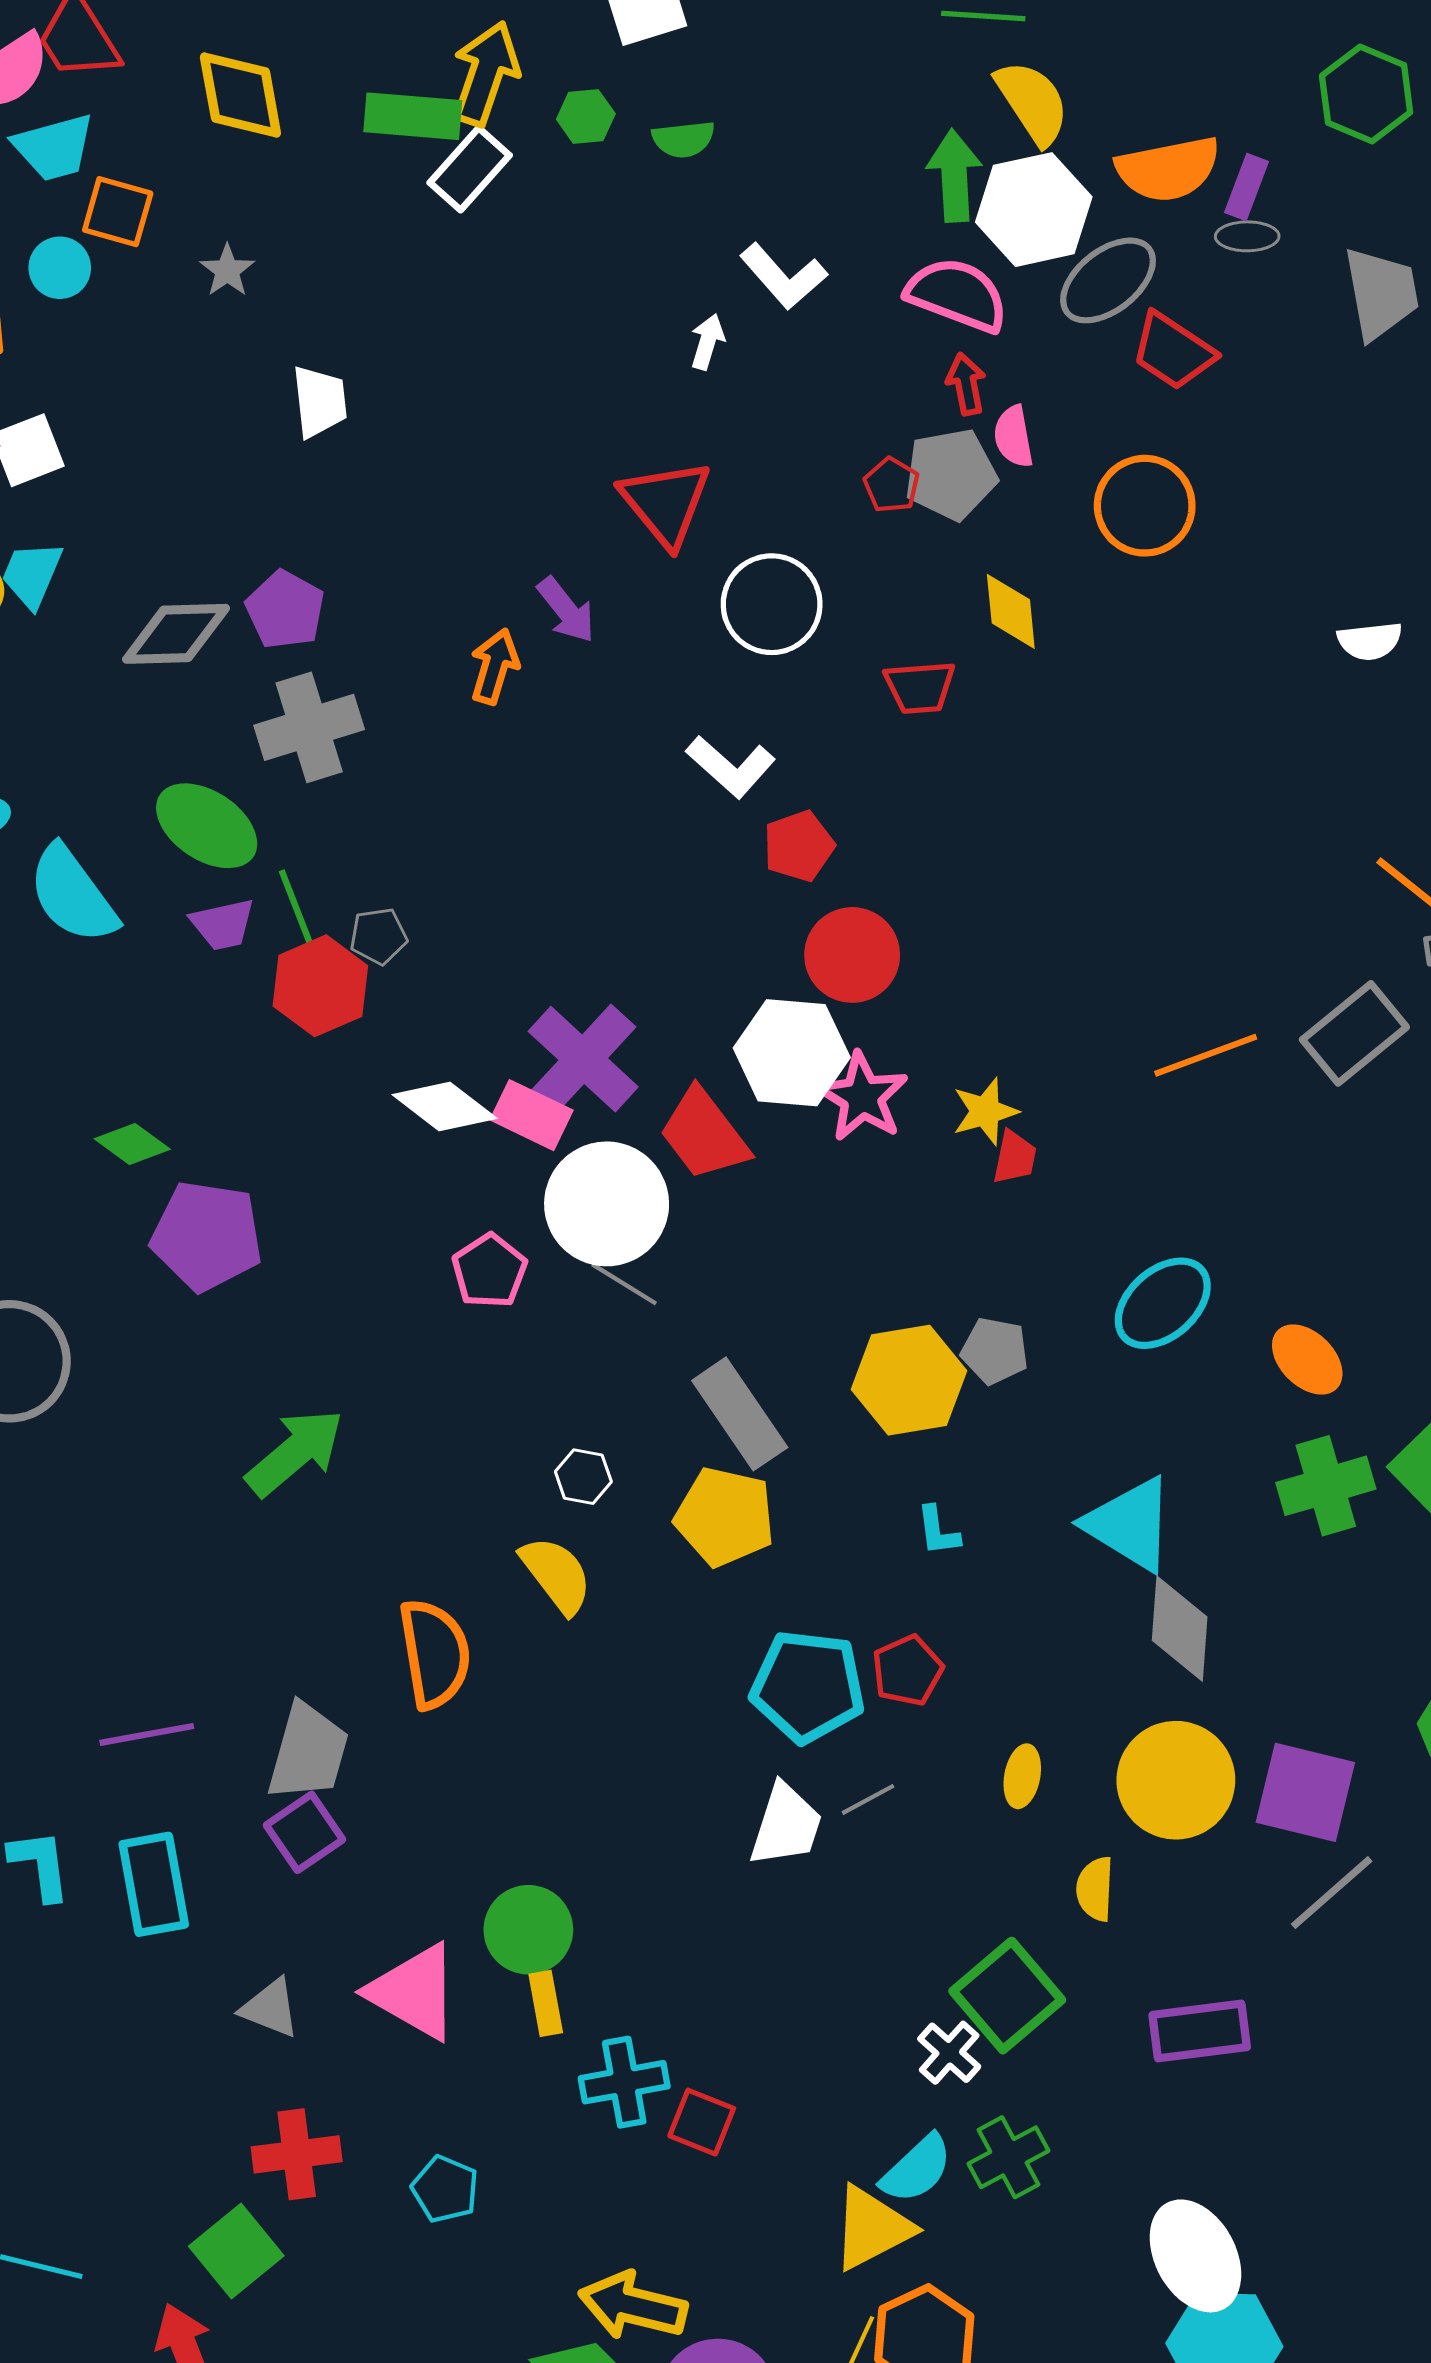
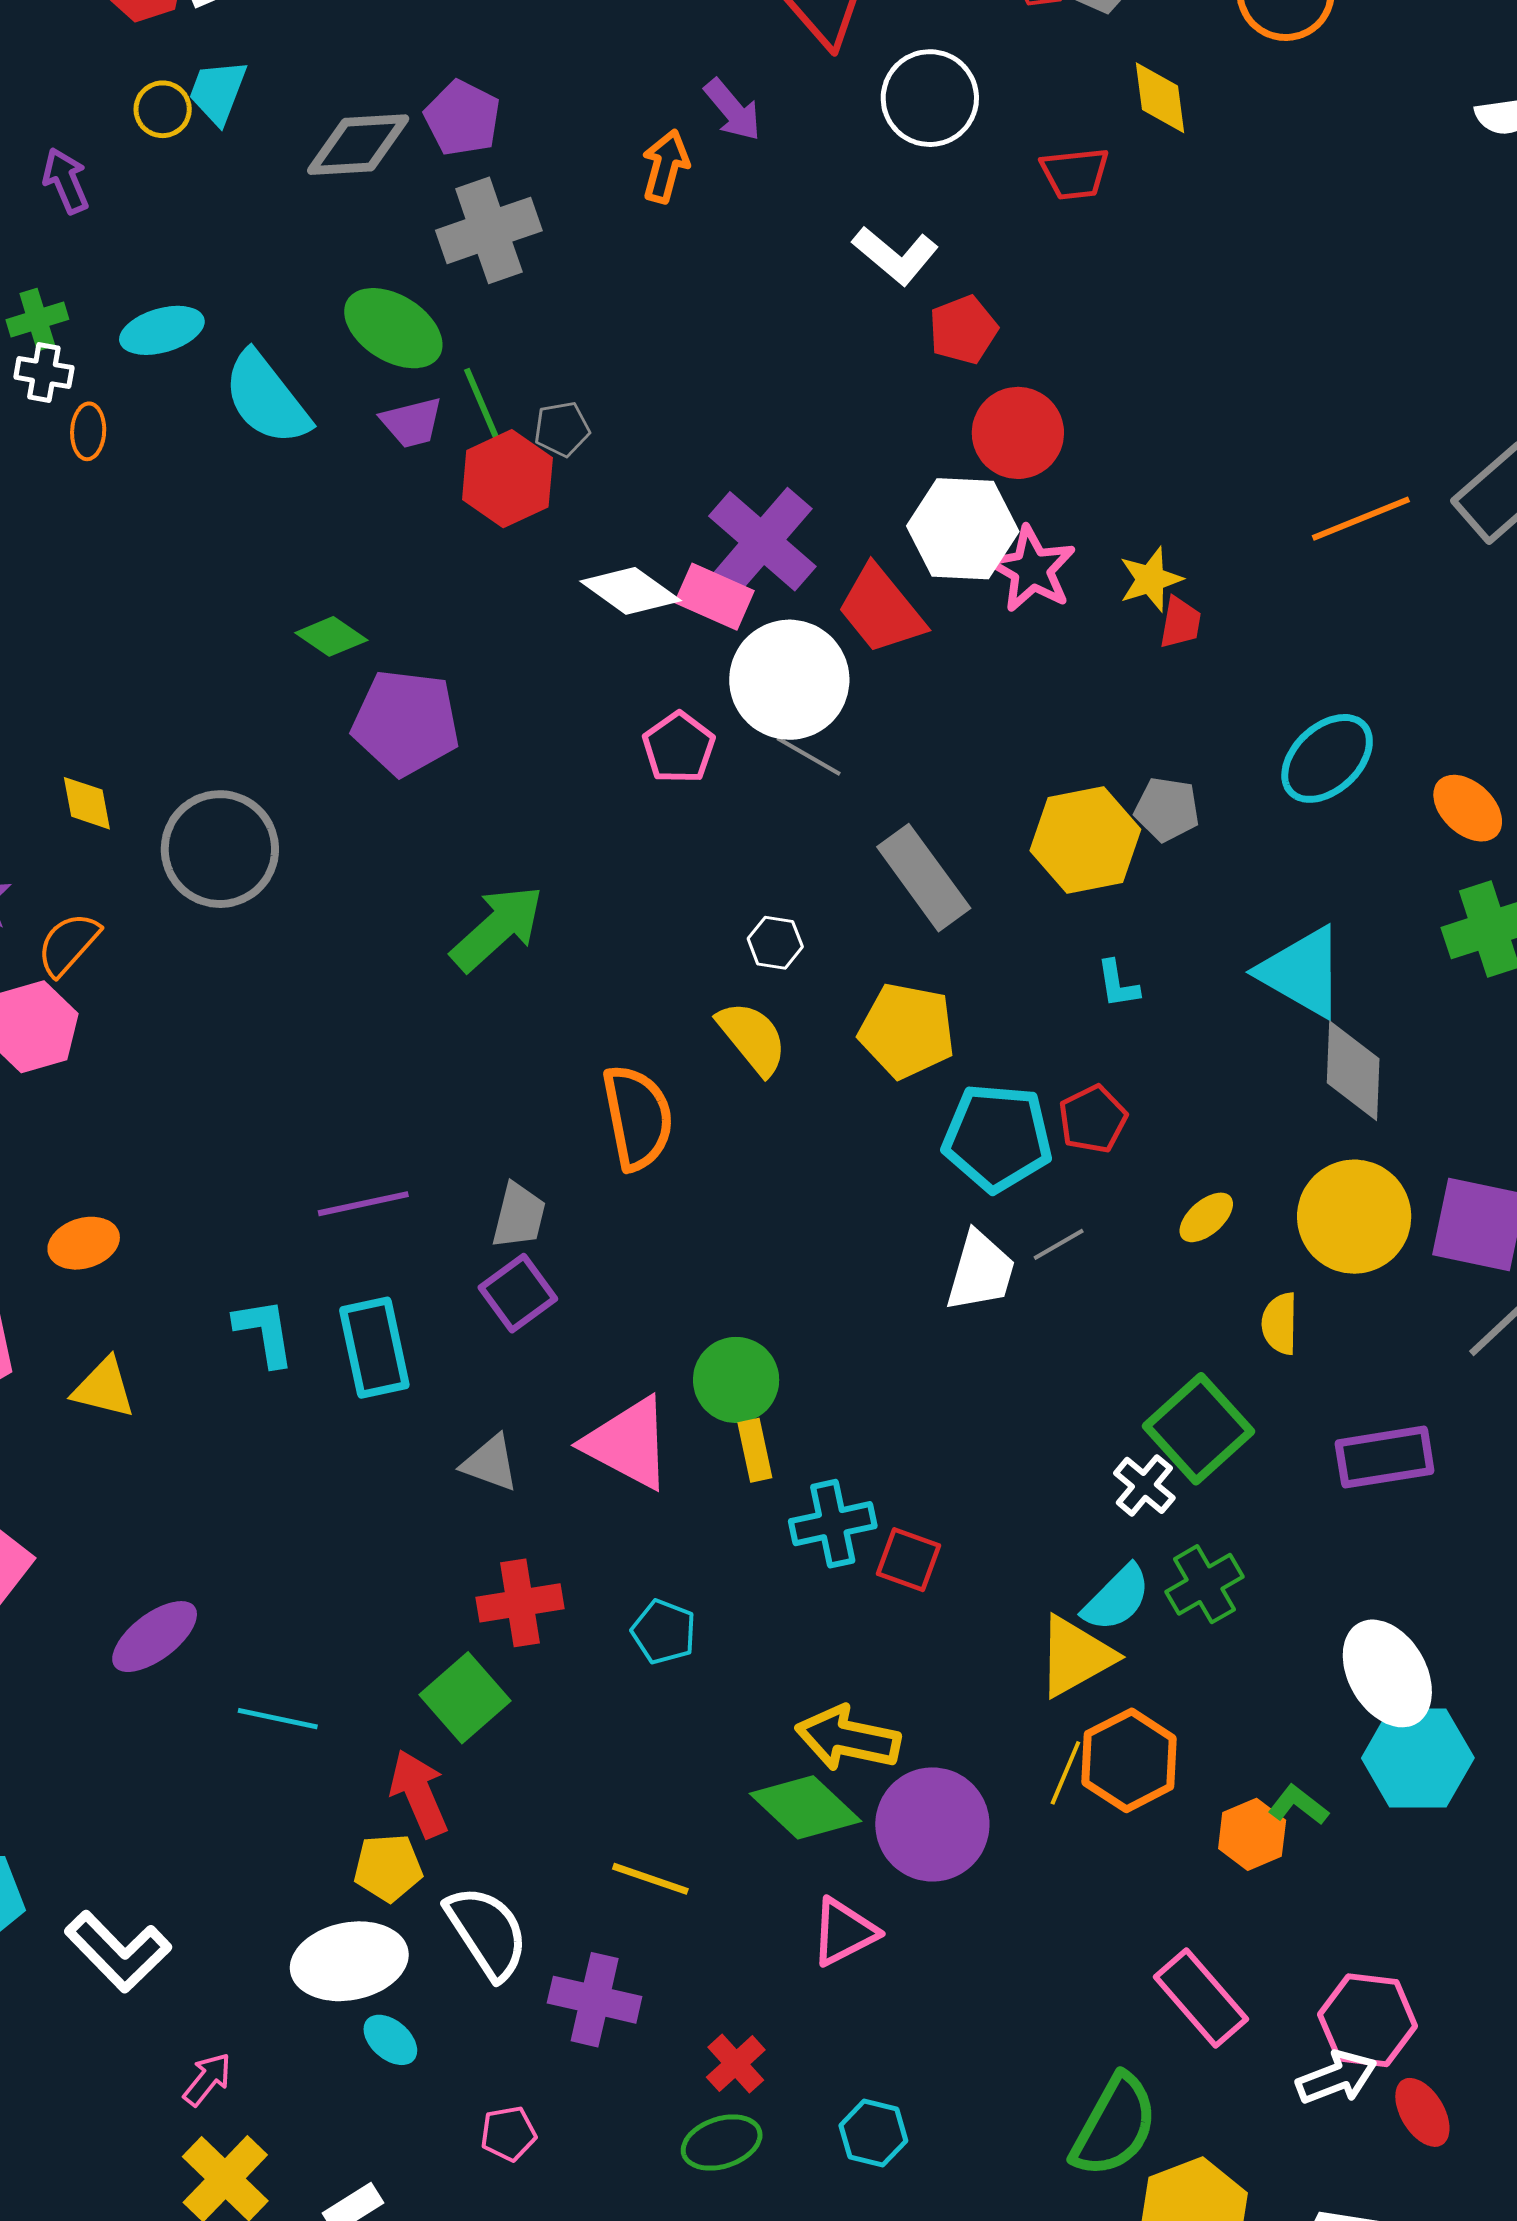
yellow pentagon: (725, 1517) -> (907, 1031), moved
gray trapezoid: (308, 1752) -> (519, 1216), size x0.7
yellow ellipse: (1022, 1776) -> (1206, 1217), turned 40

